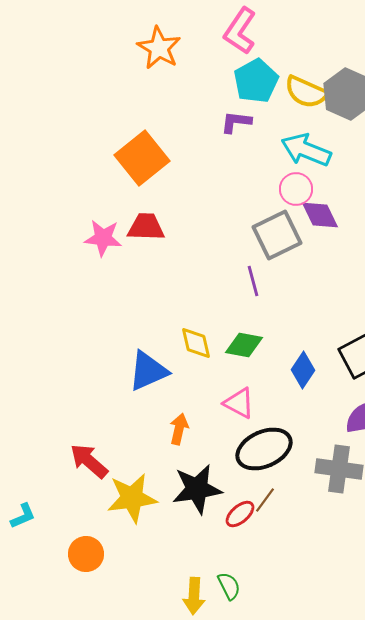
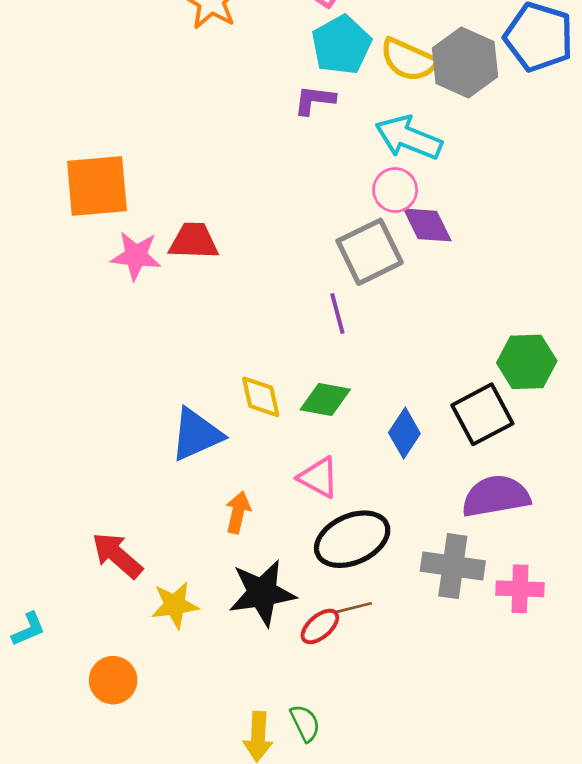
orange square: (142, 158) -> (97, 186), moved, turned 34
yellow star: (132, 498) -> (175, 605), size x0.7
brown line: (265, 500) -> (353, 608), turned 40

